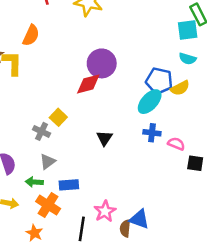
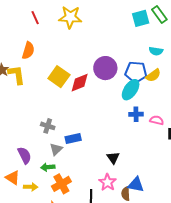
cyan square: (188, 30) -> (141, 18), moved
purple circle: (102, 63) -> (105, 68), moved
yellow square: (58, 117) -> (59, 77), moved, size x1.5
black triangle: (104, 138) -> (113, 158), moved
blue rectangle: (69, 185) -> (73, 139), moved
orange cross: (48, 205) -> (61, 184), turned 36

